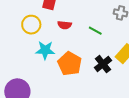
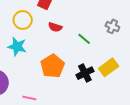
cyan star: (45, 50) -> (17, 47), moved

